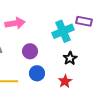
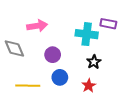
cyan cross: (63, 31) -> (87, 34), turned 30

